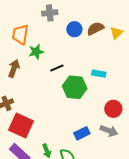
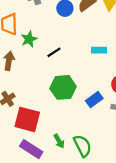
green hexagon: (75, 87) -> (63, 87), moved
blue rectangle: (82, 133) -> (94, 100), moved

